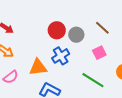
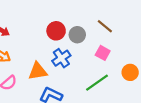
pink square: (99, 53) -> (103, 53), turned -32
green line: (93, 80) -> (97, 83), turned -65

